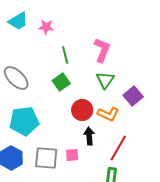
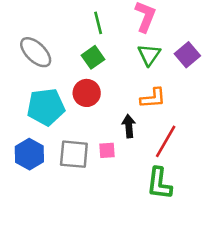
purple square: (133, 96) -> (187, 55), moved
red circle: (82, 110) -> (87, 93), moved
orange L-shape: (108, 114) -> (153, 98), turned -30

